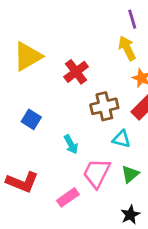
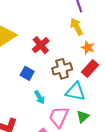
blue square: (31, 119) -> (27, 73), moved
cyan triangle: (121, 139) -> (75, 92), size x1.5

